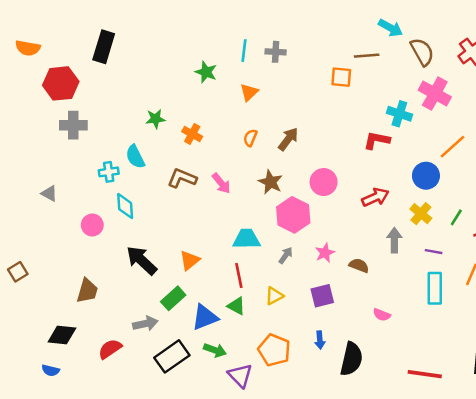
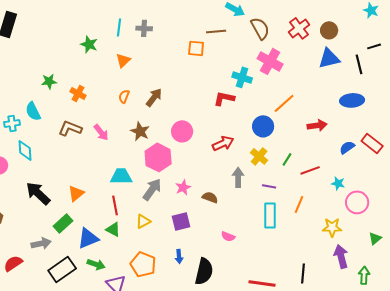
gray arrow: (286, 255) -> (152, 189), size x1.6

